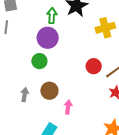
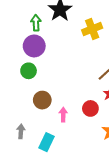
red circle: (94, 66) -> (90, 108), moved
gray arrow: (25, 95) -> (21, 131), moved

